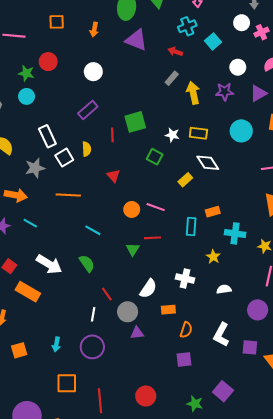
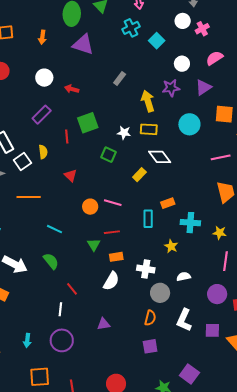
red arrow: (175, 52) -> (72, 89), moved
yellow arrow: (193, 93) -> (148, 101), moved
orange rectangle: (168, 310) -> (116, 257), moved
gray circle: (128, 312) -> (160, 293), moved

